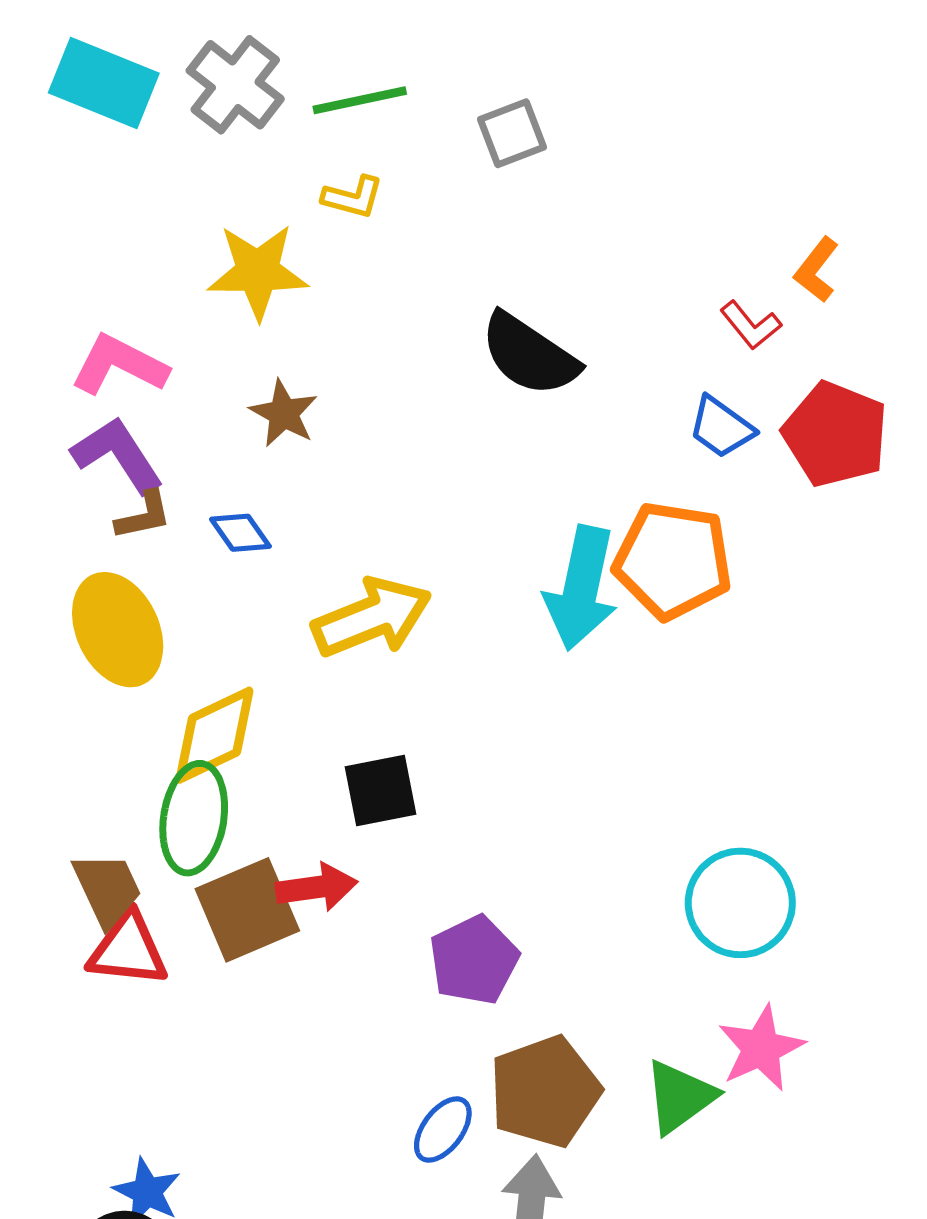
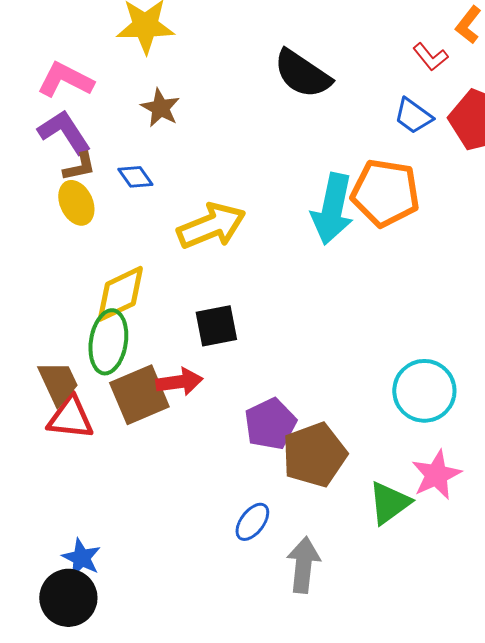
yellow ellipse: (118, 630) -> (76, 203), moved, size x0.7
brown pentagon: (545, 1091) -> (314, 455), moved

